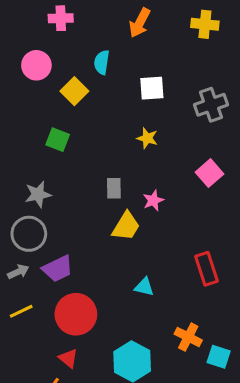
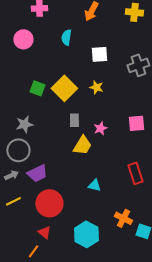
yellow square: (74, 91) -> (64, 88), moved, size x1.4
pink square: (209, 173) -> (136, 123), moved, turned 36

